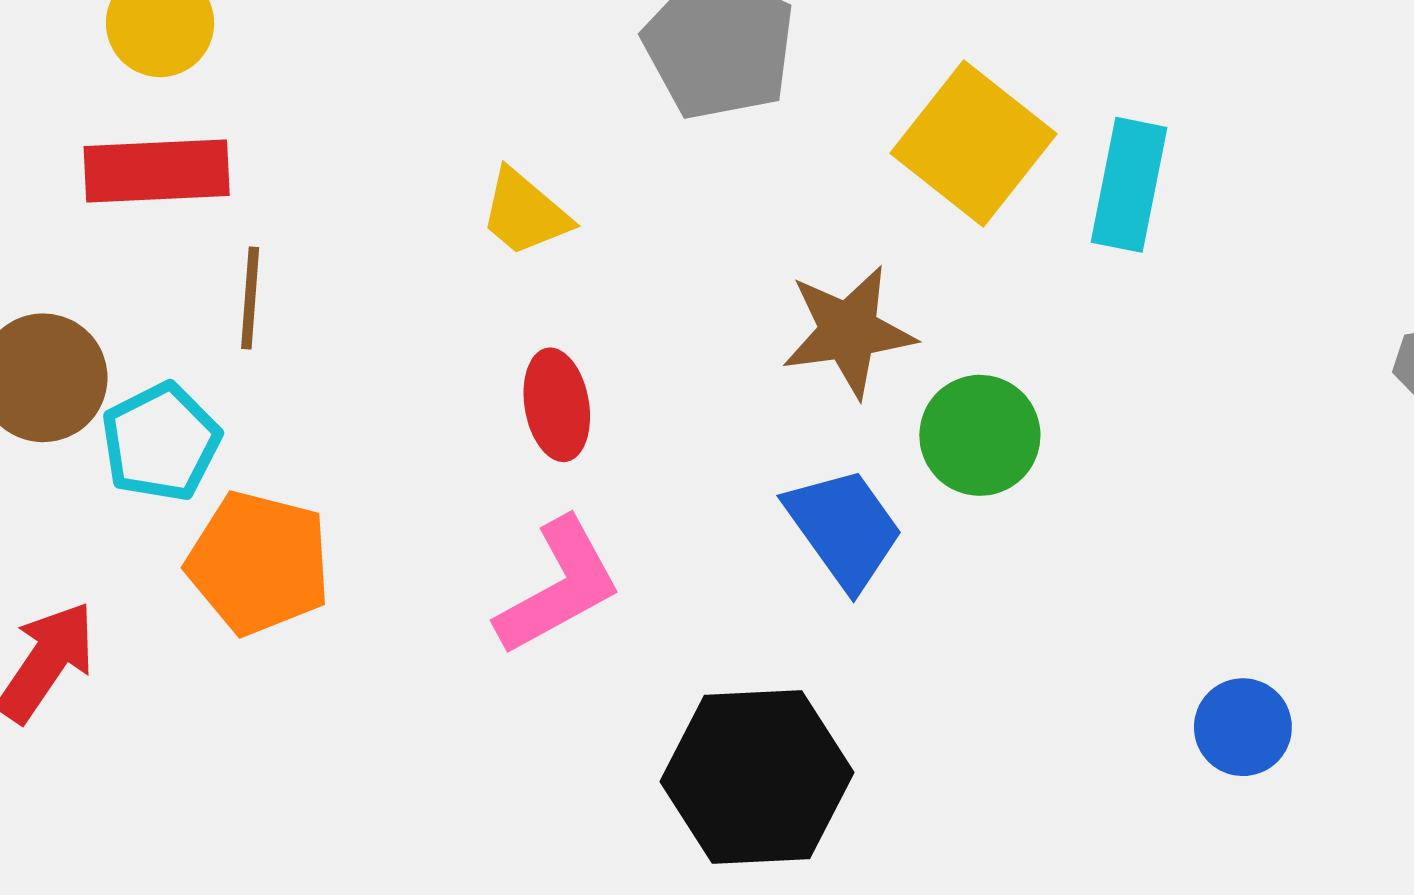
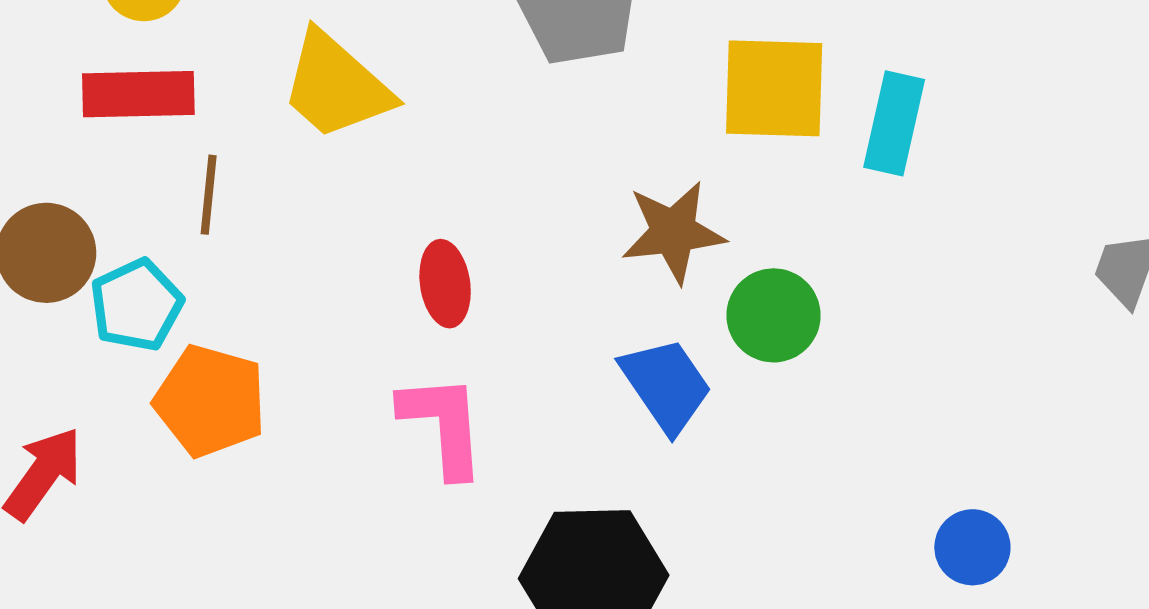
yellow square: (973, 144) -> (774, 88), turned -38
yellow trapezoid: (525, 213) -> (336, 86), moved, size x1.6
pink L-shape: (559, 587) -> (443, 425), turned -67

